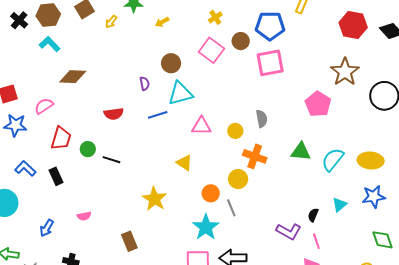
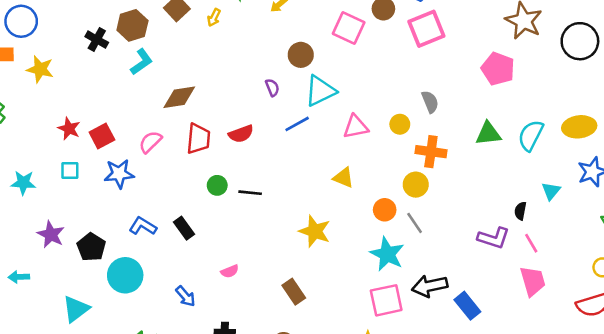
cyan L-shape: (50, 44) -> (141, 62), turned 110
red trapezoid: (61, 138) -> (198, 139), moved
blue arrow: (47, 228) -> (185, 296), turned -60

